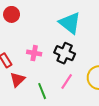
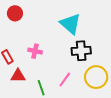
black cross: (65, 53) -> (81, 51), moved, turned -30
red triangle: (17, 80) -> (18, 76), turned 42

